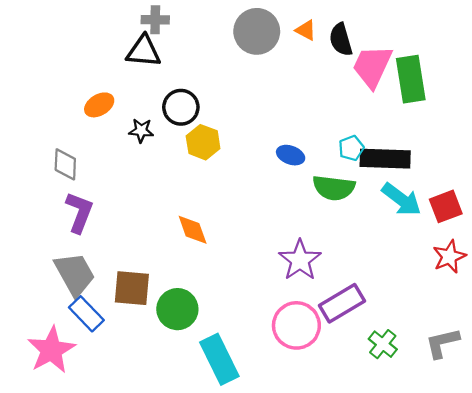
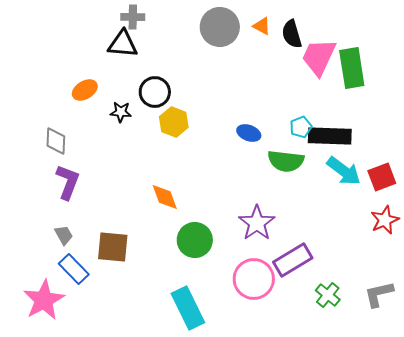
gray trapezoid: (75, 274) -> (64, 235), size x0.5
green circle: (177, 309) -> (195, 240), moved

